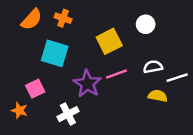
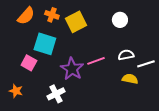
yellow square: (109, 41) -> (76, 22), moved
pink square: (35, 89) -> (29, 63), moved, turned -35

